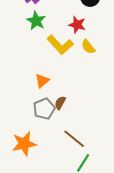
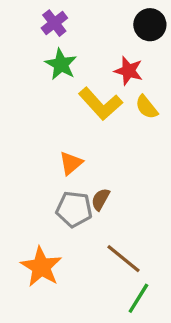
gray pentagon: (44, 109) -> (74, 209), turned 30
orange star: (24, 144) -> (41, 267), turned -30

